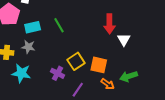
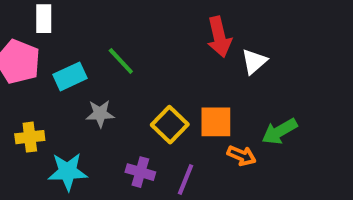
white triangle: (124, 40) -> (254, 61), turned 32
gray star: (28, 47) -> (100, 114), moved
purple cross: (58, 73) -> (140, 172), moved

